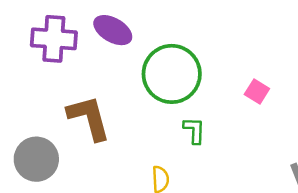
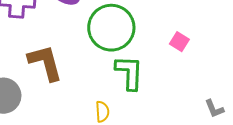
green L-shape: (194, 130) -> (129, 73), size x1.6

